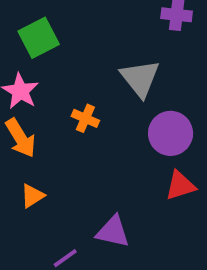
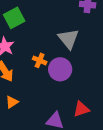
purple circle: (171, 133) -> (60, 69), moved
red triangle: (180, 186) -> (81, 109), moved

